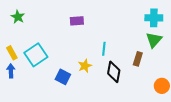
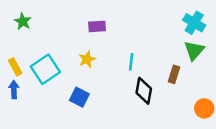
cyan cross: (154, 18) -> (194, 23), turned 30
yellow star: (85, 66) -> (87, 59), moved

